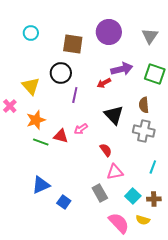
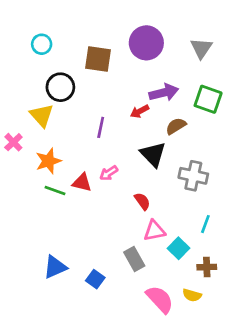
black circle: (61, 73) -> (60, 87), moved
brown semicircle: (144, 105) -> (176, 126), moved, turned 63
blue triangle: (41, 185) -> (55, 267), moved
cyan square: (133, 196) -> (179, 248), moved
blue square: (64, 202) -> (95, 279), moved

